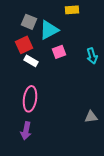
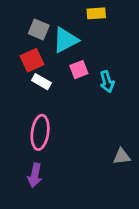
cyan arrow: (92, 56) -> (107, 82), moved

